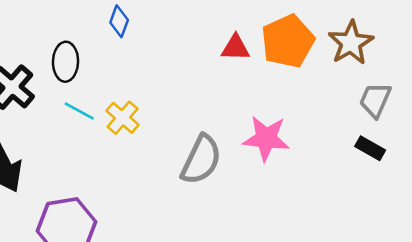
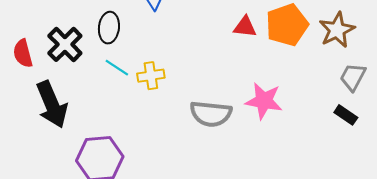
yellow cross: (123, 118) -> (151, 76), turned 36
gray semicircle: (201, 160) -> (211, 114), turned 66

